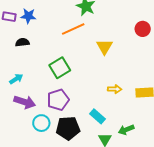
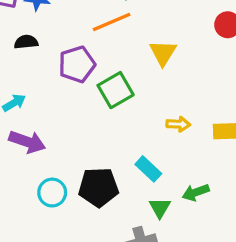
green square: (60, 68) -> (116, 90), moved
purple pentagon: (58, 100) -> (77, 64), moved
cyan circle: (41, 123) -> (52, 193), moved

